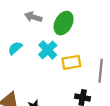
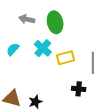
green ellipse: (64, 23) -> (55, 22), turned -35

